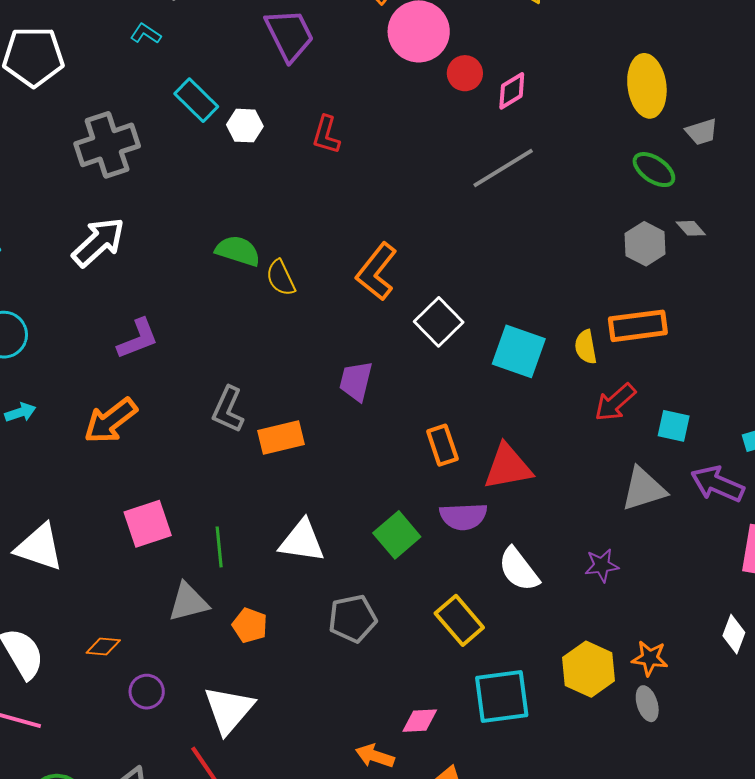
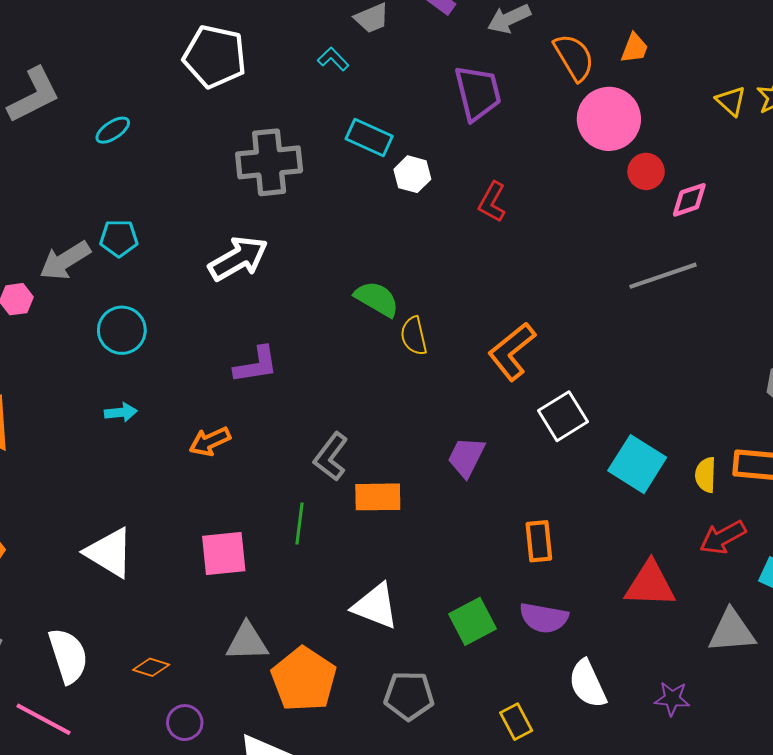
cyan rectangle: (196, 100) -> (369, 138), turned -33
orange arrow: (111, 421) -> (210, 441), size x0.7
red triangle: (508, 467) -> (650, 584), moved
green line: (219, 547) -> (299, 523), moved
yellow rectangle: (459, 620) -> (516, 722), size x0.7
orange pentagon: (250, 625) -> (304, 679), size x1.8

